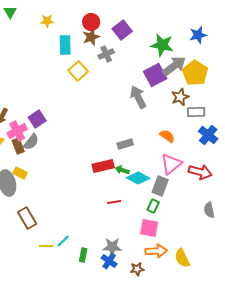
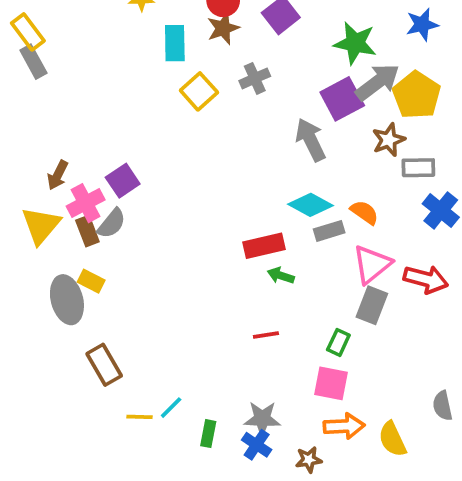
gray cross: (106, 54) -> (255, 78), moved
gray rectangle: (125, 144) -> (329, 231), moved
red rectangle: (103, 166) -> (264, 246), moved
cyan diamond: (138, 178) -> (311, 205), moved
gray rectangle: (160, 186) -> (372, 305), moved
gray semicircle: (209, 210) -> (443, 406), moved

